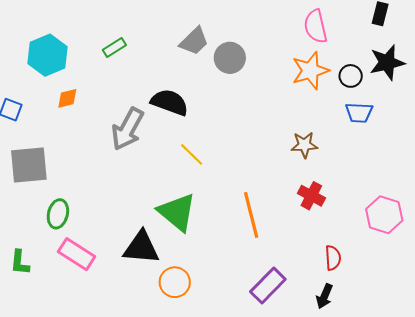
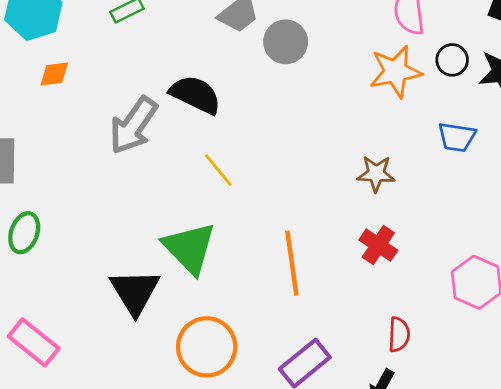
black circle: (351, 76) -> (452, 60), moved
black triangle: (141, 248) -> (135, 292), turned 48
pink rectangle: (77, 254) -> (34, 342), moved
orange circle: (175, 282) -> (207, 347), moved, size x1.4

